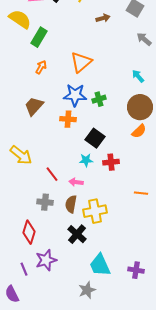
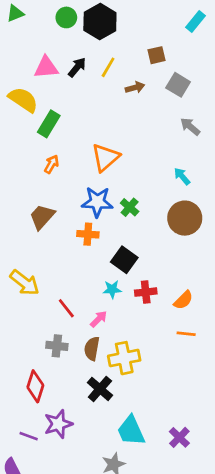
brown arrow: (103, 18) -> (135, 87), moved
green cross: (99, 99) -> (130, 207), turned -32
orange semicircle: (139, 131) -> (183, 300), moved
pink arrow: (76, 182) -> (99, 319), turned 128
purple line: (24, 269) -> (29, 436), turned -48
purple cross: (136, 270) -> (179, 437), turned 35

